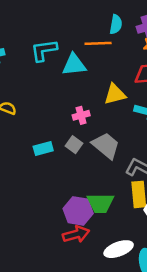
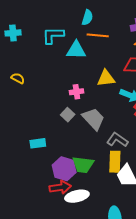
cyan semicircle: (116, 24) -> (87, 18), moved
cyan rectangle: (43, 149) -> (38, 143), moved
white ellipse: (119, 249) -> (77, 196), moved

